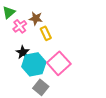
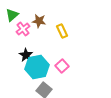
yellow rectangle: (46, 33) -> (62, 31), moved
pink square: (59, 63) -> (62, 66), size x0.6

